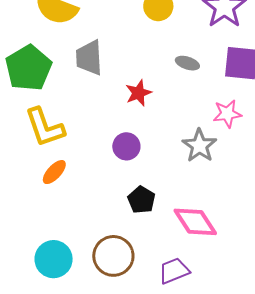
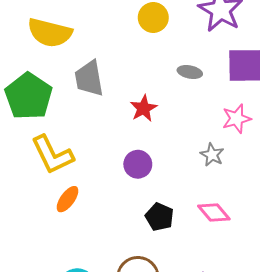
gray star: (199, 146) -> (212, 155), size x0.7
pink diamond: (195, 222) -> (214, 213), moved, size x0.7

